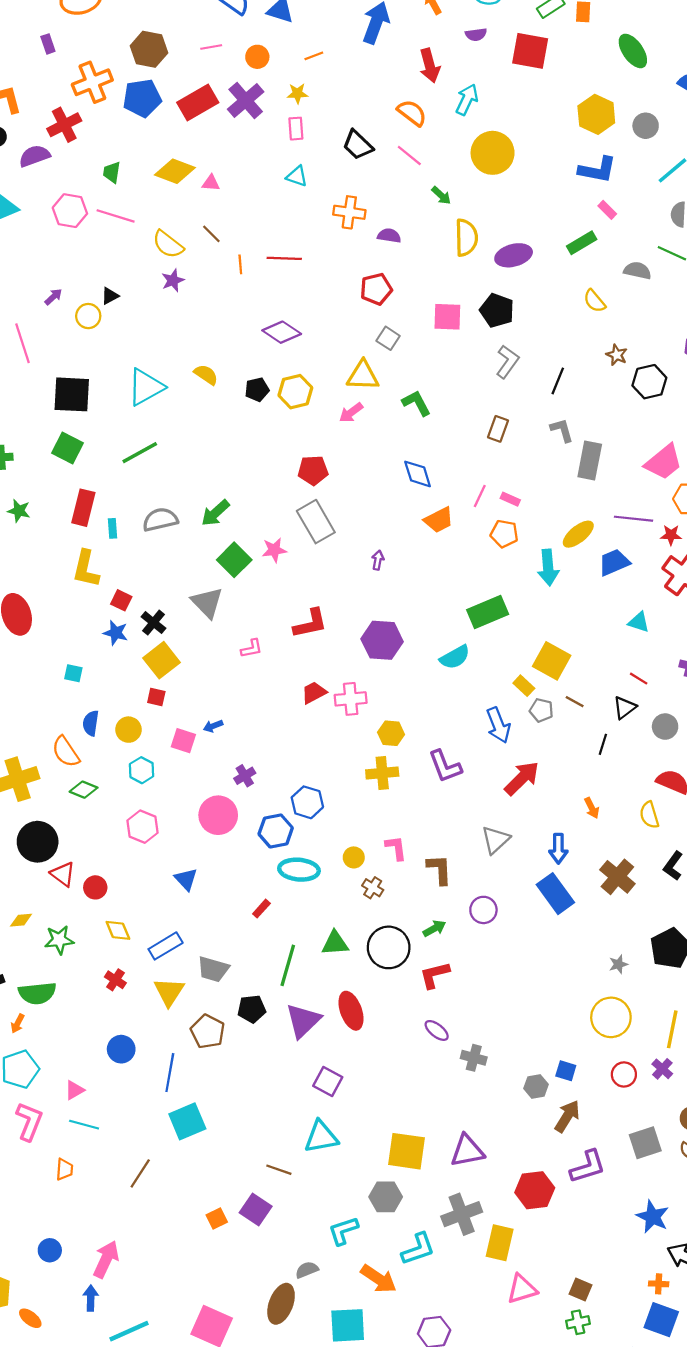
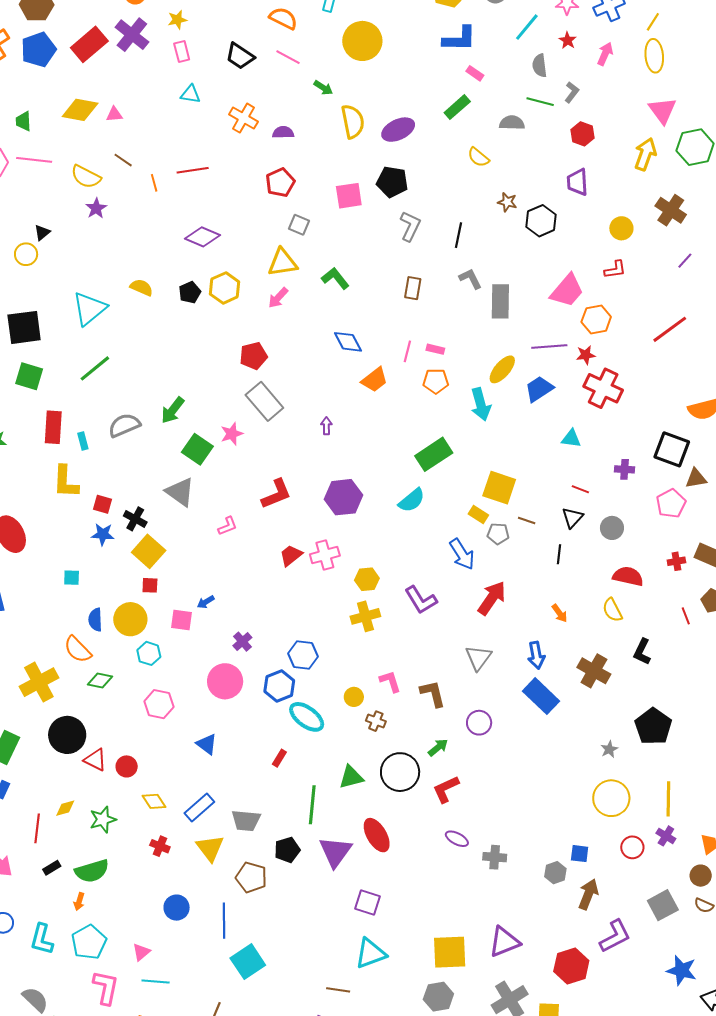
orange cross: (349, 212) -> (243, 118), turned 32
yellow circle: (128, 730) -> (130, 619), size x1.4
cyan ellipse: (299, 870) -> (307, 717), turned 42

